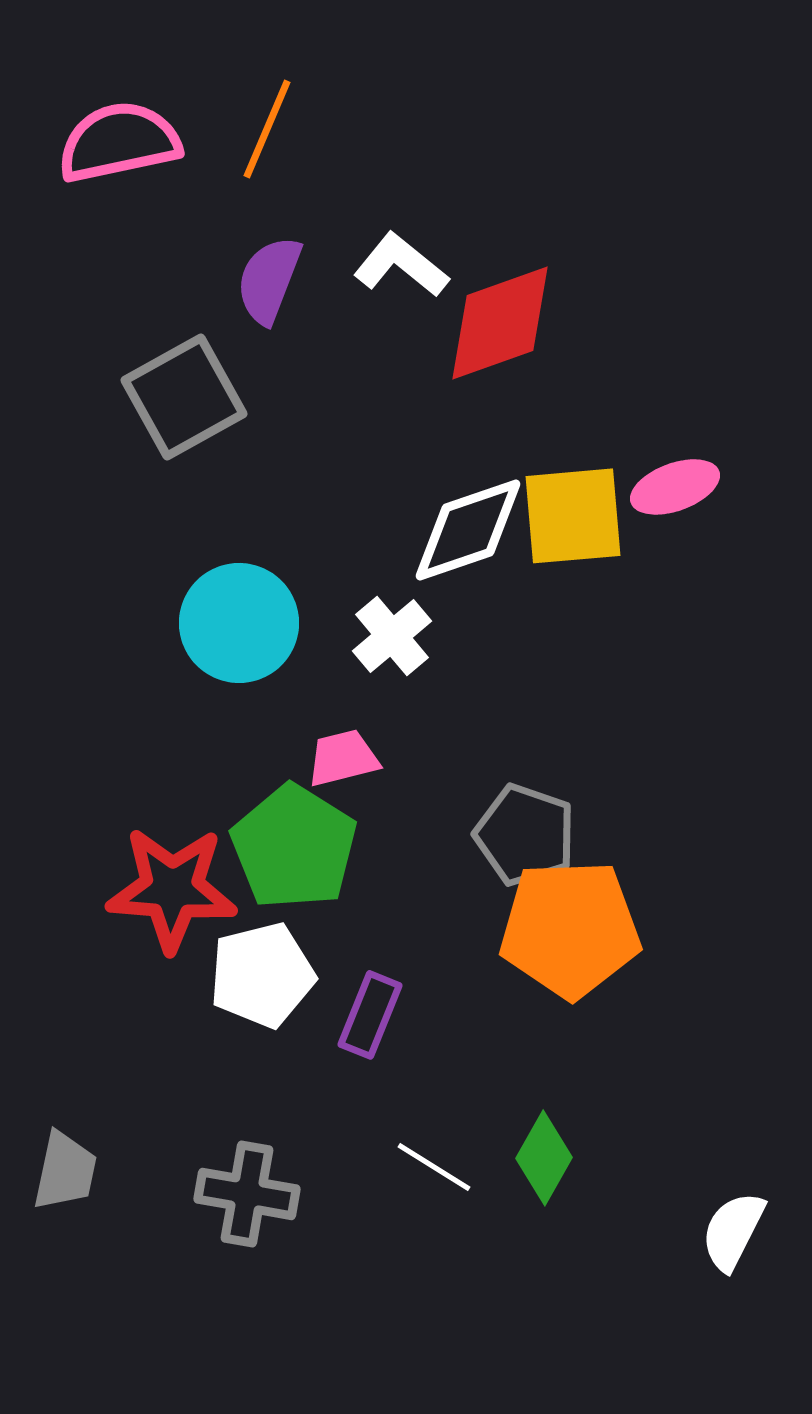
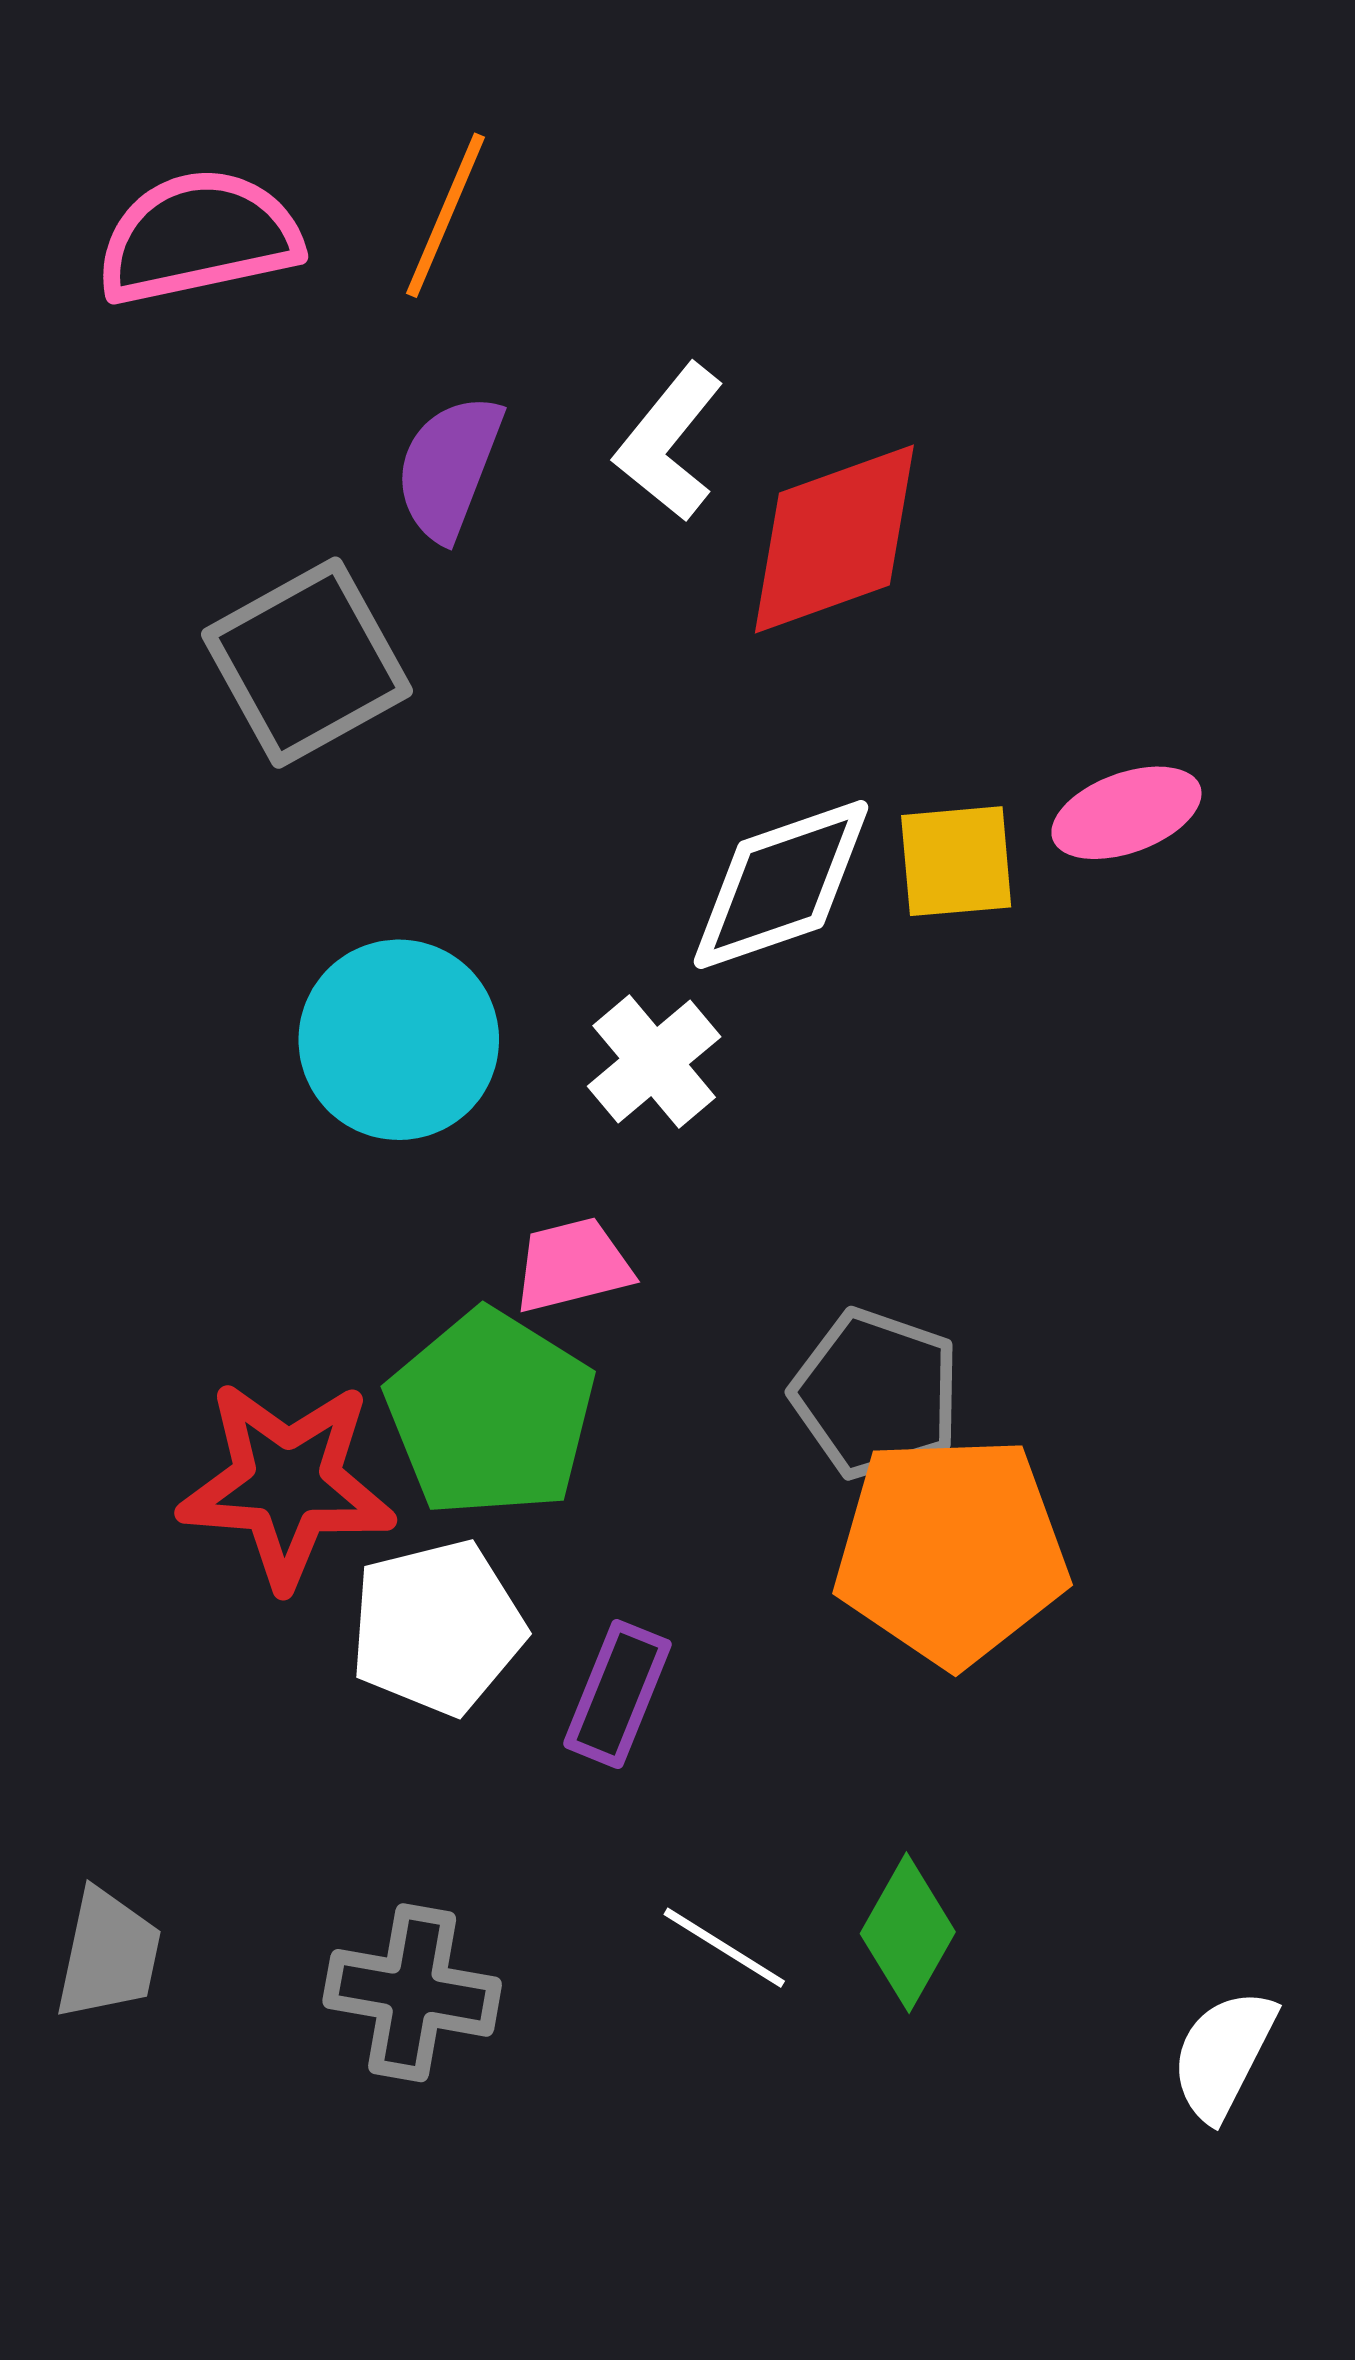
white L-shape: (401, 265) -> (669, 442), turned -90
yellow square: (573, 516) -> (956, 861), size x0.7

